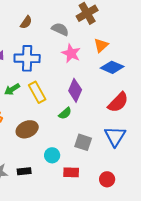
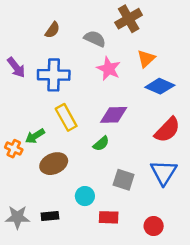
green arrow: (12, 89) -> (35, 136), moved
purple diamond: (75, 90) -> (114, 115), turned 65

